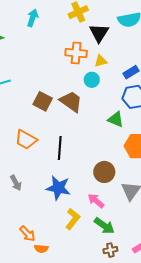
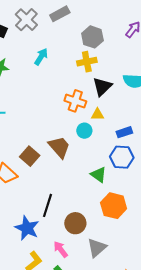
brown square: (43, 101) -> (30, 156), moved
black line: (60, 148) -> (47, 205), moved

